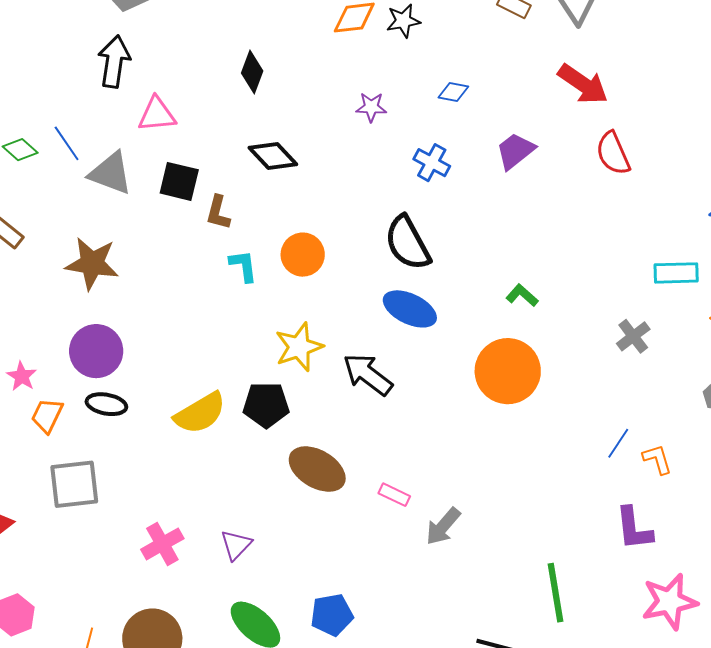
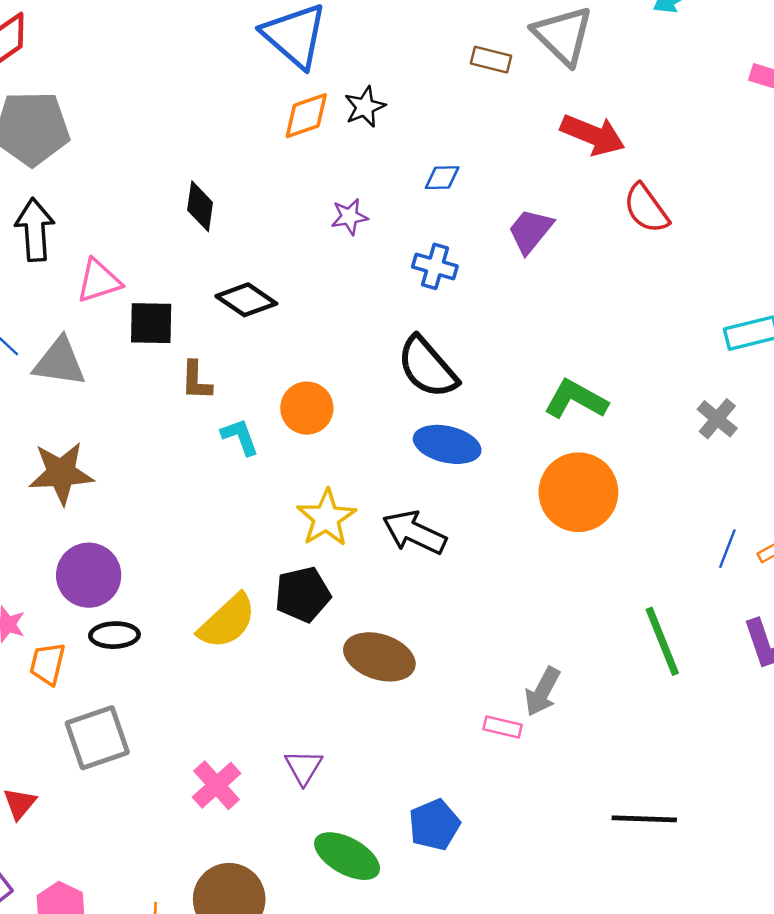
black square: (179, 181) -> (151, 323), moved
green L-shape: (522, 295) -> (576, 399), size x1.6
pink rectangle: (394, 495) -> (503, 727), moved
green line: (556, 593) -> (662, 641), moved

